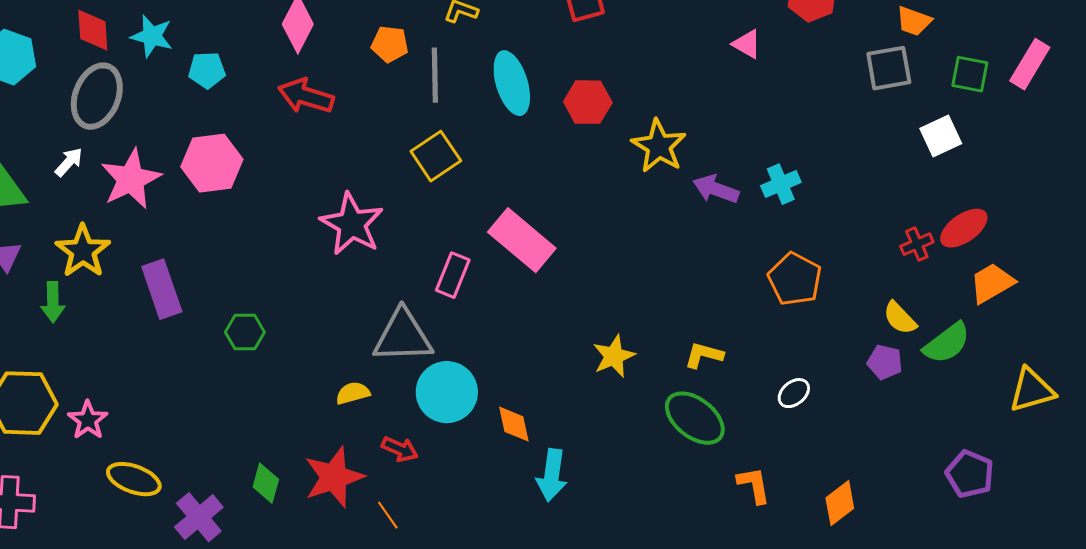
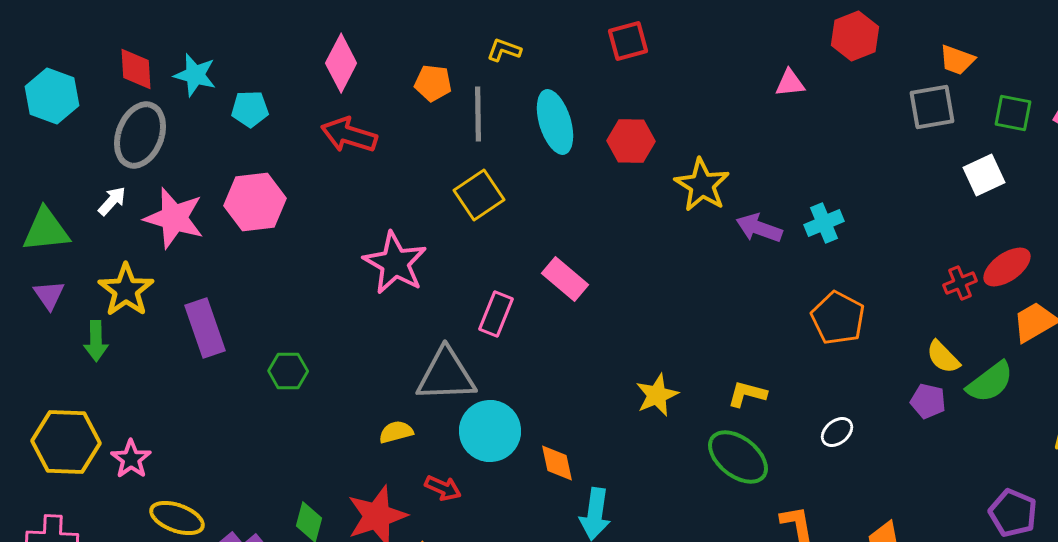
pink triangle: (747, 44) -> (790, 83), turned -36
pink star: (131, 179) -> (174, 218), turned -30
pink rectangle: (522, 240) -> (565, 279), size x0.7

